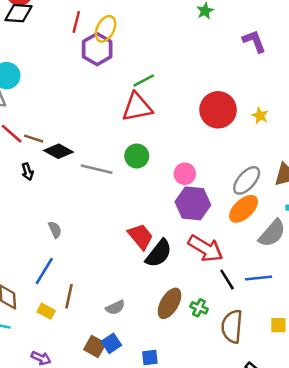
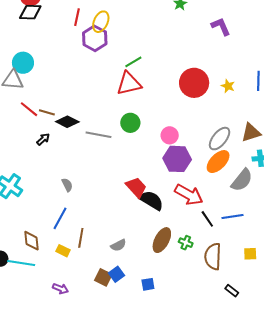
black arrow: (28, 172) -> (43, 139), turned -112
black semicircle: (159, 253) -> (151, 200), turned -95

